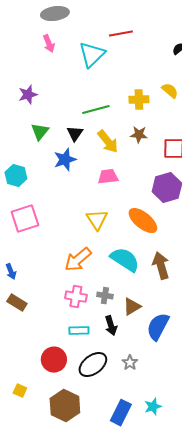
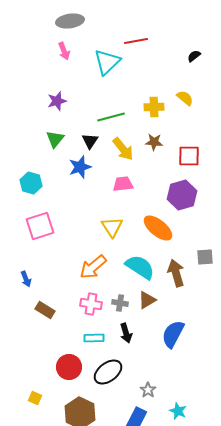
purple star: (28, 95) -> (57, 101), moved
brown rectangle: (17, 303) -> (45, 310), moved
brown triangle: (132, 307) -> (147, 300), moved
gray star: (130, 363) -> (148, 390), moved
cyan star: (153, 407) -> (178, 411), moved, turned -30

